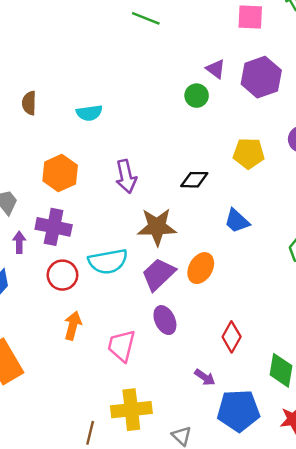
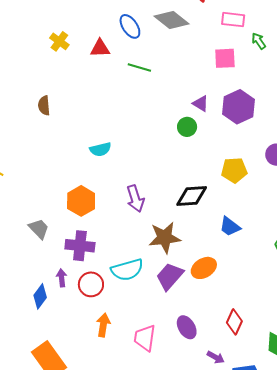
brown semicircle: (29, 103) -> (44, 106), moved
black diamond: (194, 180) -> (192, 196), size x1.4
purple arrow: (19, 242) -> (62, 278), moved
orange ellipse: (201, 268) -> (204, 268), turned 35
purple ellipse: (165, 320) -> (187, 327), moved

